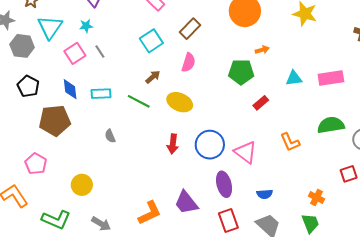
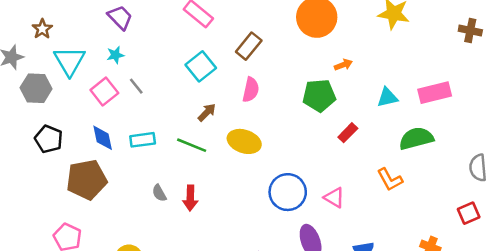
green semicircle: (331, 125) -> (416, 138), moved
red arrow: (173, 144) -> (190, 198), moved
pink triangle: (245, 152) -> (334, 198), size x0.7

